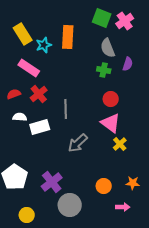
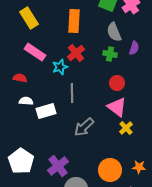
cyan star: (44, 45) -> (60, 67), moved
red semicircle: (14, 94) -> (20, 78), turned 32
red cross: (39, 94) -> (76, 53), moved
orange circle: (104, 186) -> (110, 170), size x1.5

